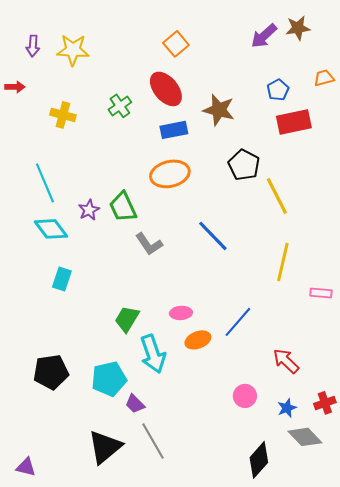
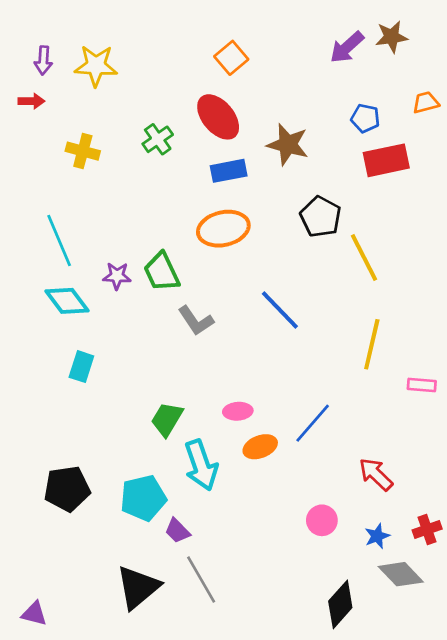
red arrow: (15, 87) -> (32, 101), moved
blue pentagon: (278, 90) -> (365, 118), turned -30
purple star: (89, 210) -> (117, 276), turned 30

